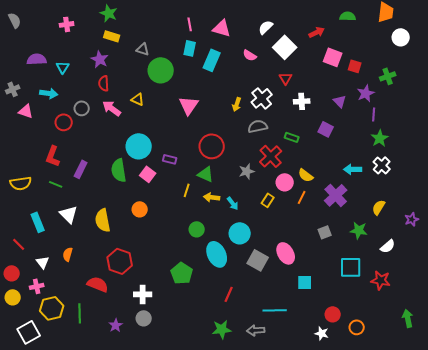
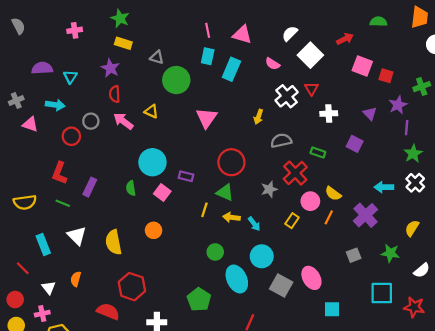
white cross: (262, 98) -> (287, 96), moved
green semicircle: (119, 170) -> (131, 188), size x0.6

